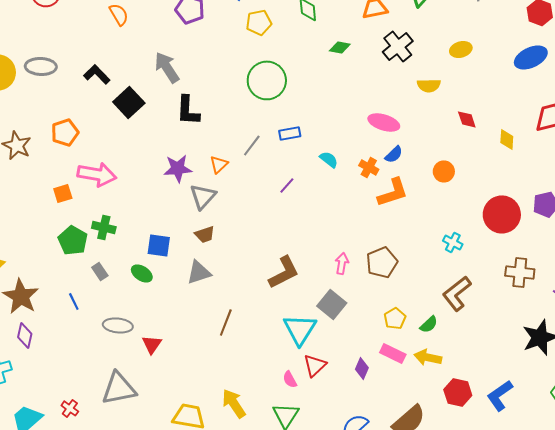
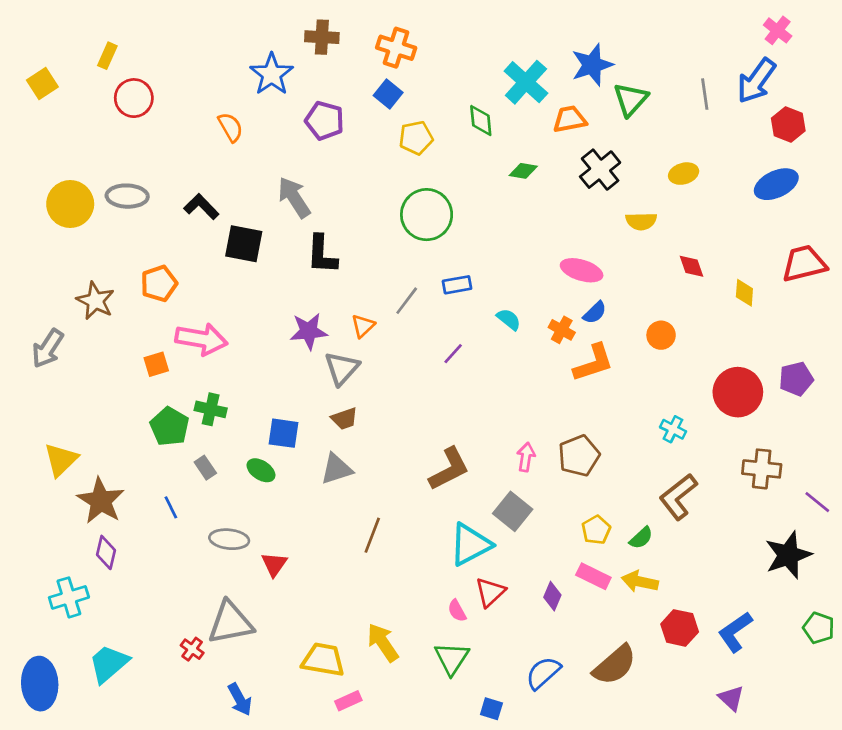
black square: (129, 102) -> (244, 244), turned -36
cyan triangle: (300, 329) -> (470, 544), turned 30
red cross: (70, 408) -> (192, 649), moved

